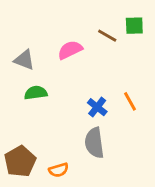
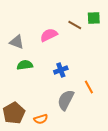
orange line: (130, 101) -> (89, 87), moved
blue cross: (97, 107) -> (61, 70), moved, turned 32
gray semicircle: (94, 143) -> (66, 100), turned 35

